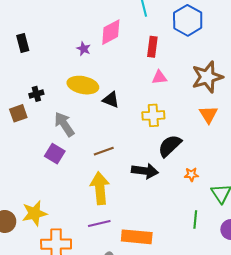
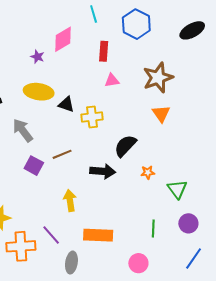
yellow cross: (153, 115) -> (92, 117), moved
purple square: (55, 154) -> (34, 166), moved
yellow arrow: (100, 188) -> (70, 200), moved, size x0.7
green line: (195, 219) -> (153, 229), moved
purple line: (99, 224) -> (51, 235), moved, turned 65

